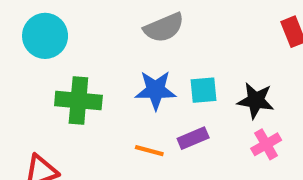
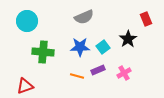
cyan square: (204, 90) -> (103, 47), turned -32
black star: (256, 101) -> (128, 39), moved, turned 30
pink cross: (266, 144) -> (124, 73), moved

